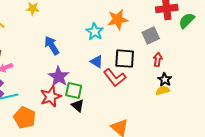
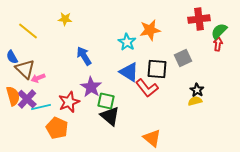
gray square: (151, 36) -> (183, 58), moved
red arrow: (158, 60) -> (218, 44), moved
blue triangle: (97, 62) -> (129, 72), size x1.5
red star: (51, 97) -> (69, 102), moved
black triangle: (78, 106) -> (110, 116), size x1.5

